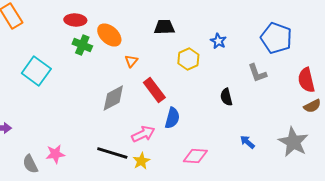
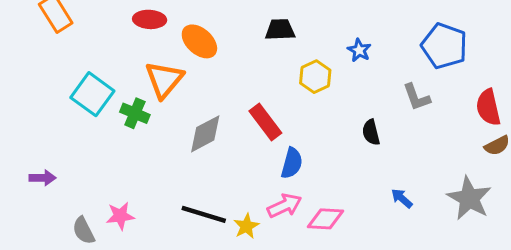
green cross: (82, 45) -> (135, 113), moved
orange triangle: (131, 61) -> (164, 80), moved, size x2.0
pink arrow: (143, 134) -> (284, 206), moved

